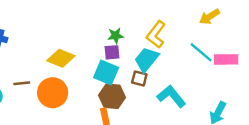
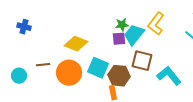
cyan trapezoid: (146, 59) -> (134, 35), moved
cyan square: (106, 73) -> (98, 68), moved
brown square: (139, 78) -> (142, 61), size x1.5

